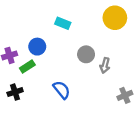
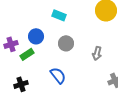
gray circle: (86, 54) -> (66, 43), moved
black cross: (15, 92) -> (21, 84), moved

